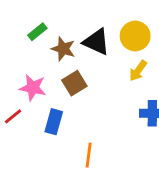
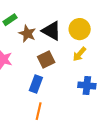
brown square: (74, 83) -> (46, 59), moved
blue rectangle: (54, 122) -> (36, 84), moved

